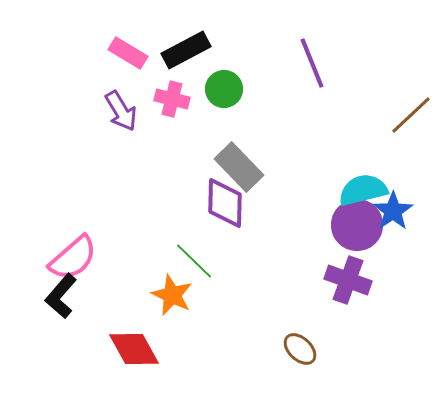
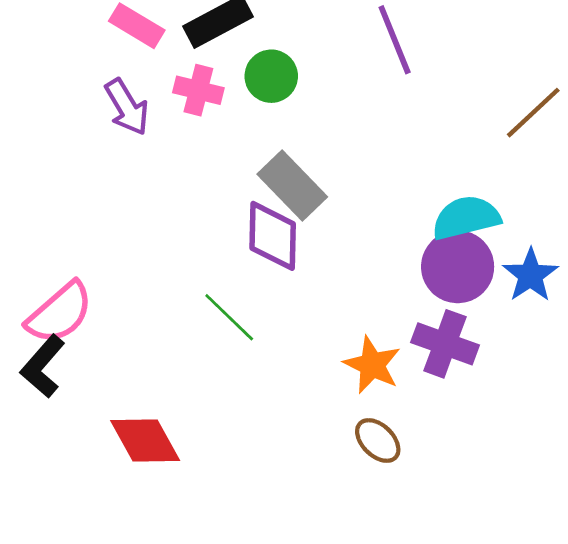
blue star: (393, 211) -> (530, 275), moved
orange star: (172, 295) -> (372, 365), moved

